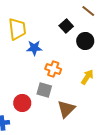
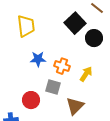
black square: (66, 26) -> (75, 23), size x1.5
blue star: (34, 48) -> (38, 59), moved
yellow arrow: (87, 77) -> (86, 74), moved

